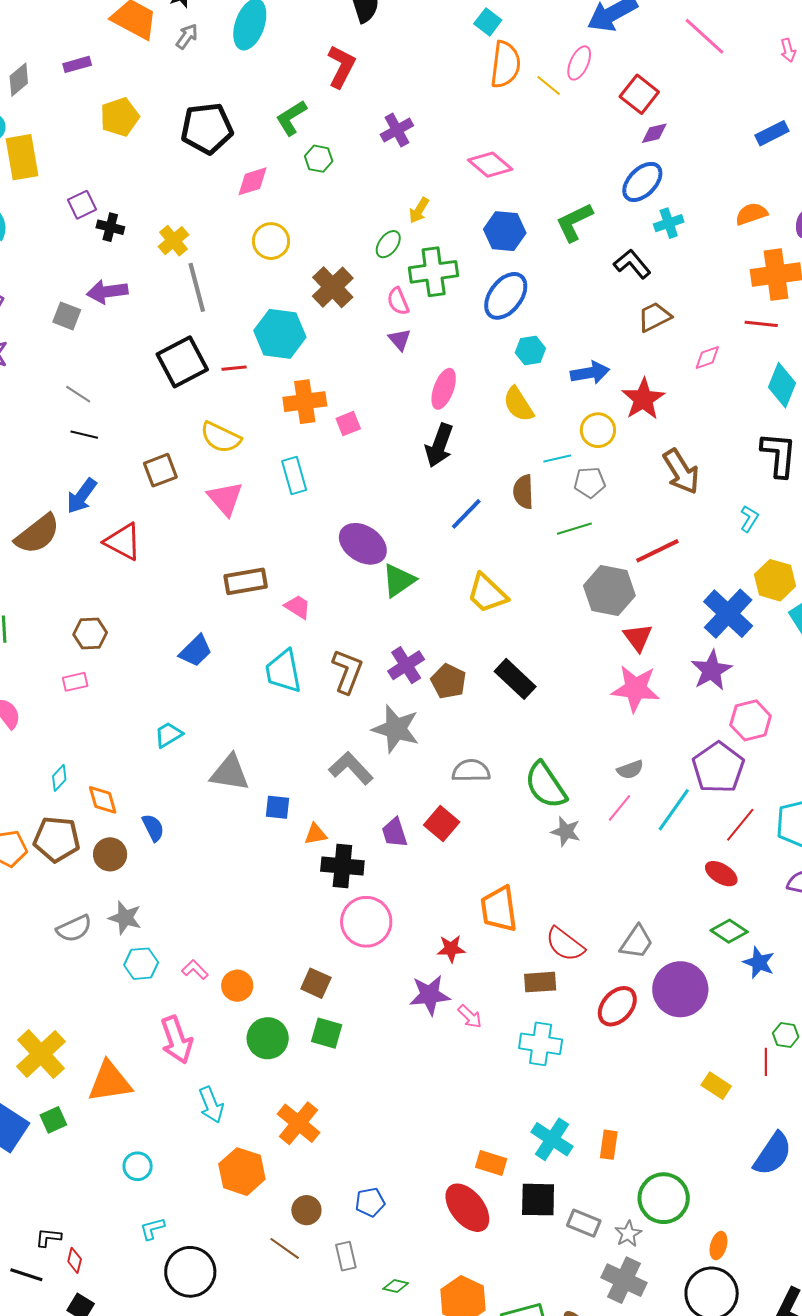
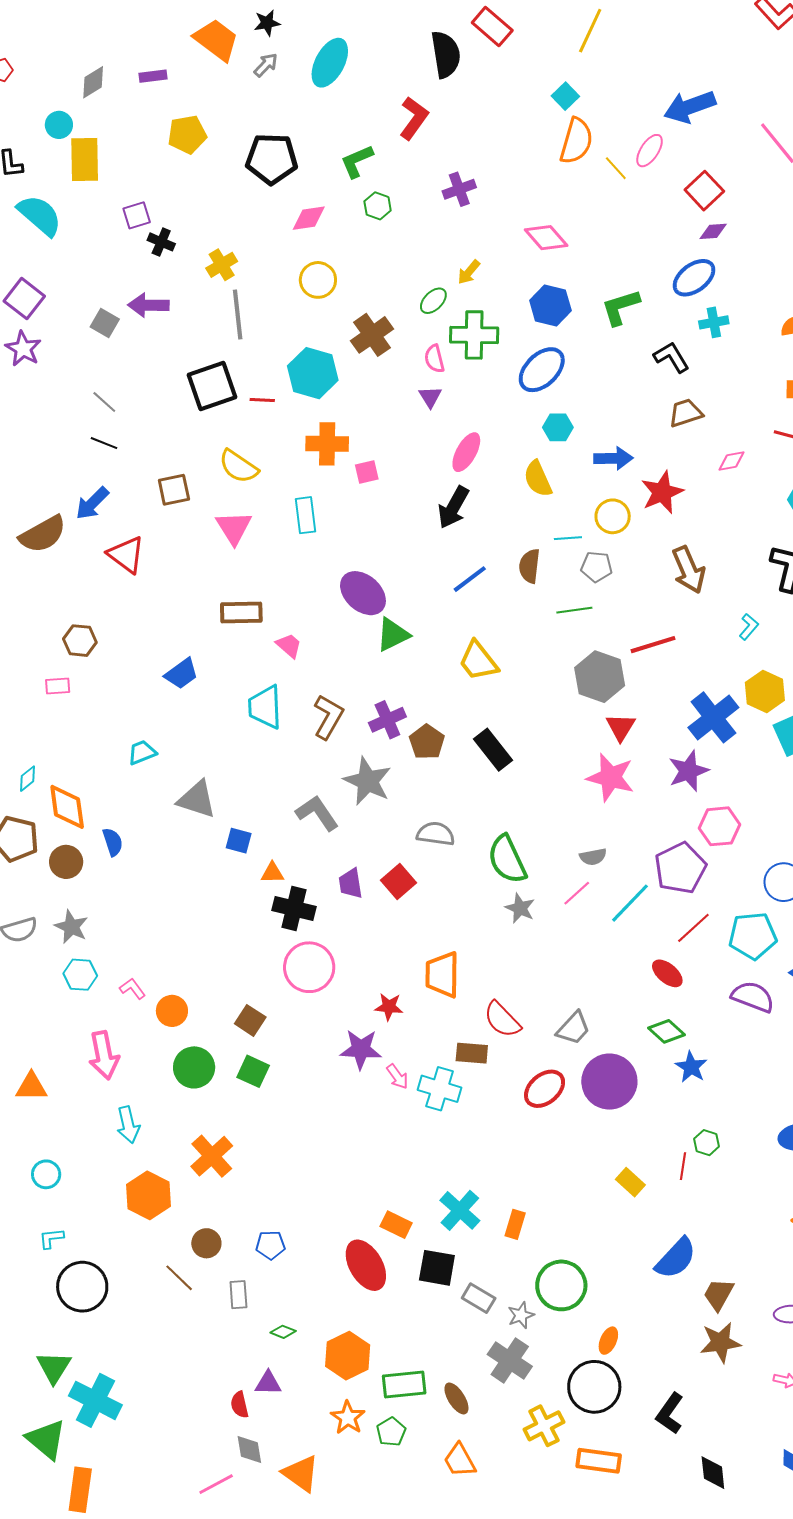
orange diamond: (103, 800) -> (67, 807), size x1.4
cyan cross: (541, 1044) -> (440, 1089), moved
orange triangle: (110, 1082) -> (31, 1087), size x0.7

